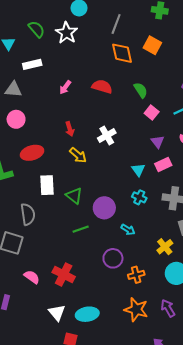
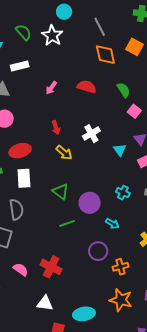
gray line: (116, 24) -> (100, 27), turned -48
cyan triangle: (138, 170) -> (120, 150), moved
white rectangle: (47, 185) -> (24, 178), moved
white triangle: (57, 313) -> (45, 303), turned -42
cyan ellipse: (87, 314) -> (84, 314), moved

